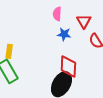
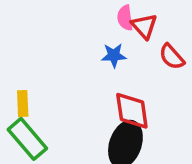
pink semicircle: (57, 14) -> (125, 18), moved

